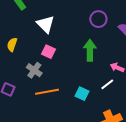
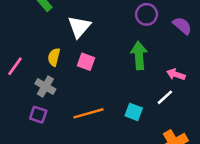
white triangle: (46, 24) -> (79, 27), turned 30
yellow semicircle: (12, 45) -> (54, 57), moved
gray cross: (34, 70) -> (45, 86), moved

